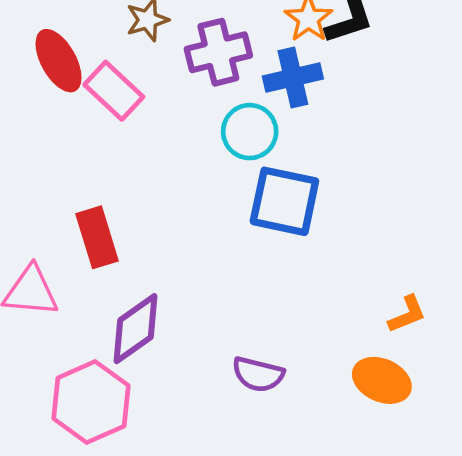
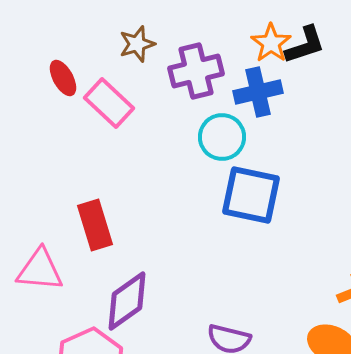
red ellipse: (59, 61) -> (63, 78), size x0.7

